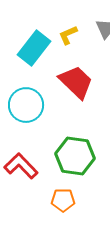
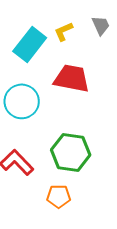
red trapezoid: (76, 82) -> (72, 78), turned -33

